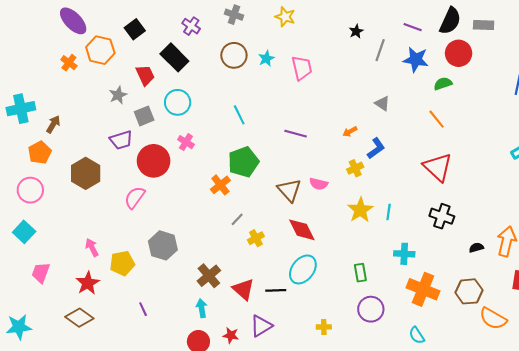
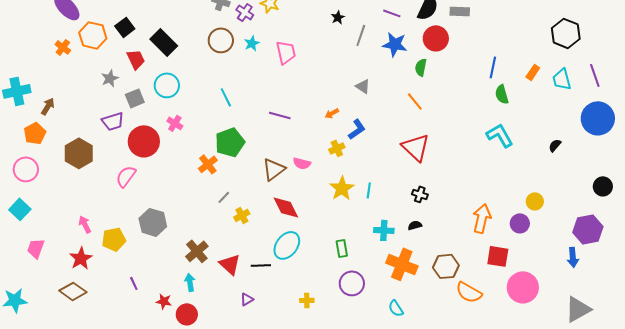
purple cross: (191, 26) -> (245, 12), moved
black square: (135, 29) -> (125, 27), moved
green semicircle: (443, 84) -> (421, 67), turned -60
brown triangle: (289, 190) -> (274, 169), turned 35
black cross: (442, 216) -> (420, 194), size x0.7
black semicircle: (476, 248) -> (415, 225), moved
purple triangle: (261, 326) -> (247, 299), size x0.6
red star: (231, 335) -> (164, 301), moved

